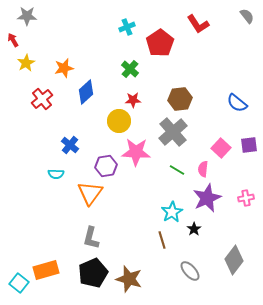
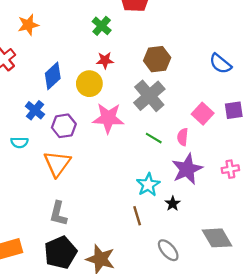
blue diamond: (86, 92) -> (53, 76), moved
purple hexagon: (106, 166) -> (64, 126), moved
gray diamond: (234, 260) -> (217, 238), turned -68

